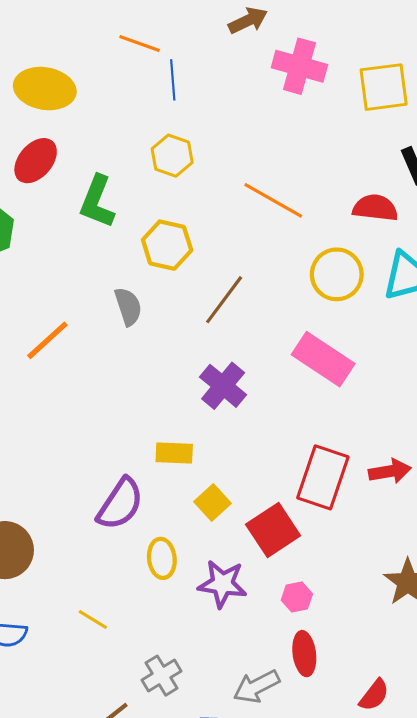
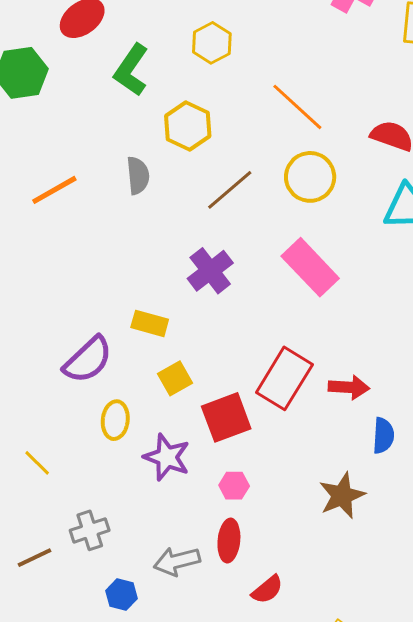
yellow circle: (337, 274) -> (310, 177), moved
red semicircle: (374, 695) -> (267, 590), moved

